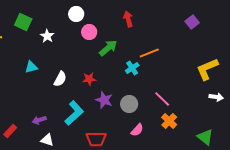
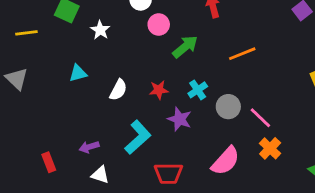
cyan cross: (132, 68) -> (198, 90), moved
gray circle: (129, 104) -> (228, 107), moved
pink semicircle: (137, 130) -> (225, 161), size x1.6
red rectangle: (10, 131) -> (49, 162), turned -64

